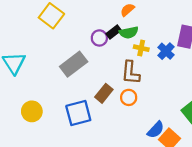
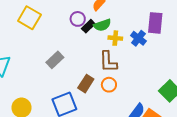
purple circle: (99, 38) -> (78, 19), moved
gray rectangle: (74, 64) -> (55, 60), size x0.7

